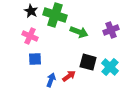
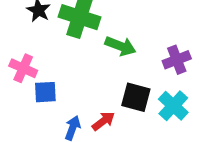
purple cross: (111, 30) -> (177, 60), moved
pink cross: (30, 36) -> (23, 68), moved

